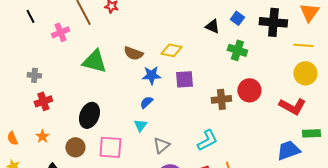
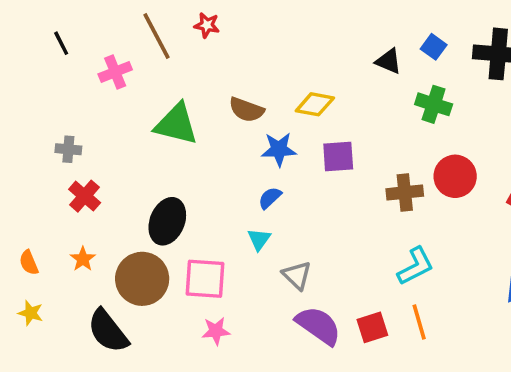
red cross: (43, 101) -> (85, 196), turned -30
cyan L-shape: (207, 140) -> (416, 266), moved
gray triangle: (161, 145) -> (297, 275), turned -36
brown circle: (75, 147) -> (142, 279), size x1.5

